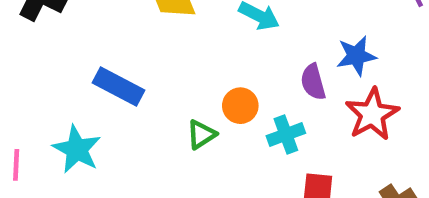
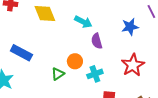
blue star: (356, 56) -> (130, 27), moved
purple semicircle: (313, 82) -> (97, 41), moved

